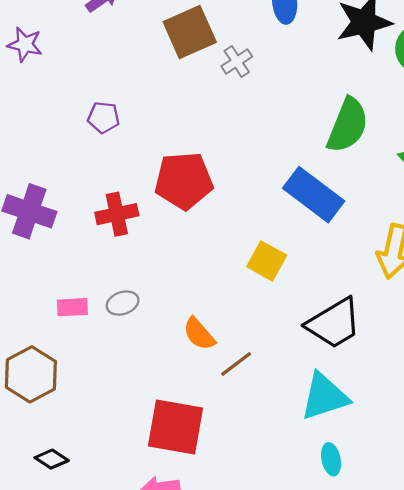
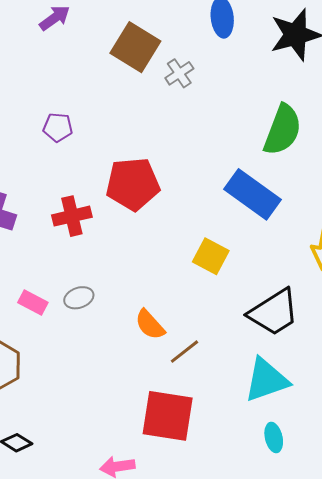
brown square: (190, 32) -> (135, 47), turned -33
pink rectangle: (72, 307) -> (33, 303), turned 32
red square: (176, 427) -> (168, 416), moved

